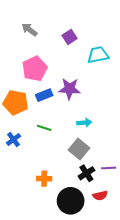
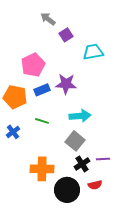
gray arrow: (29, 30) -> (48, 19), moved
cyan arrow: (84, 123) -> (80, 116), size x1.5
orange cross: (44, 179) -> (42, 169), size x1.6

